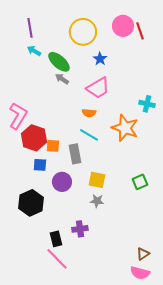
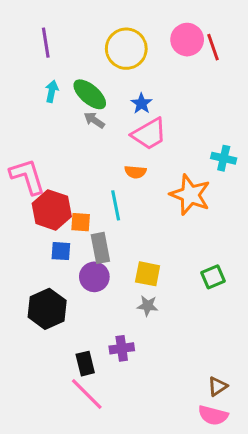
cyan arrow: (34, 51) -> (52, 91), moved, turned 72
blue star: (100, 59) -> (141, 103), moved
pink L-shape: (18, 116) -> (27, 176), turned -48
cyan line: (89, 135) -> (116, 205), moved, turned 48
gray rectangle: (75, 154) -> (100, 248), moved

